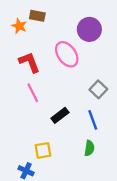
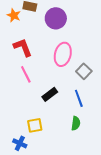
purple circle: (89, 29) -> (56, 18), moved
pink ellipse: (67, 54) -> (63, 54), moved, turned 50

